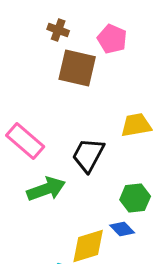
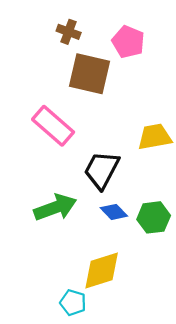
pink rectangle: (25, 141) -> (53, 126), moved
blue diamond: (122, 229) -> (114, 212), moved

